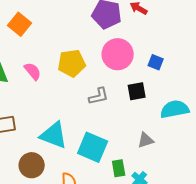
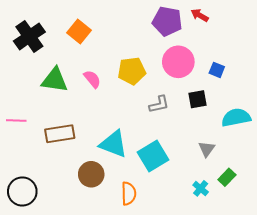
gray triangle: (146, 140) -> (207, 149), turned -36
cyan square: (93, 147) -> (153, 156), turned 36
green rectangle: (119, 168) -> (227, 177), moved, turned 54

